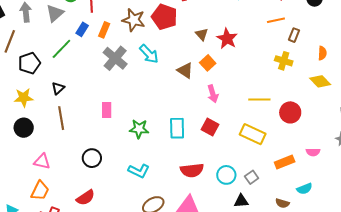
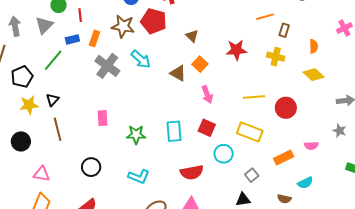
blue rectangle: (82, 29) -> (72, 39), turned 48
red star: (227, 39) -> (236, 50), moved, turned -30
yellow star: (24, 98) -> (29, 105), moved
cyan circle: (226, 175) -> (224, 154), moved

